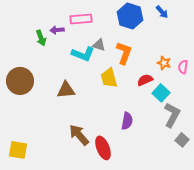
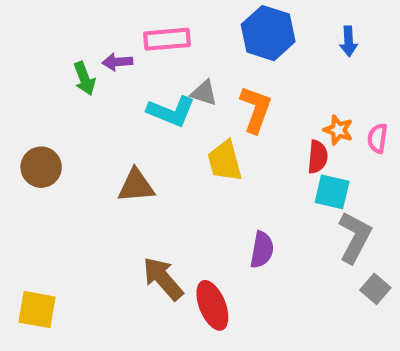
blue arrow: (162, 12) -> (349, 41), moved, turned 40
red semicircle: (145, 80) -> (318, 157), moved, turned 119
brown circle: (20, 81) -> (41, 167), size x0.7
cyan square: (161, 93) -> (332, 192), turned -30

